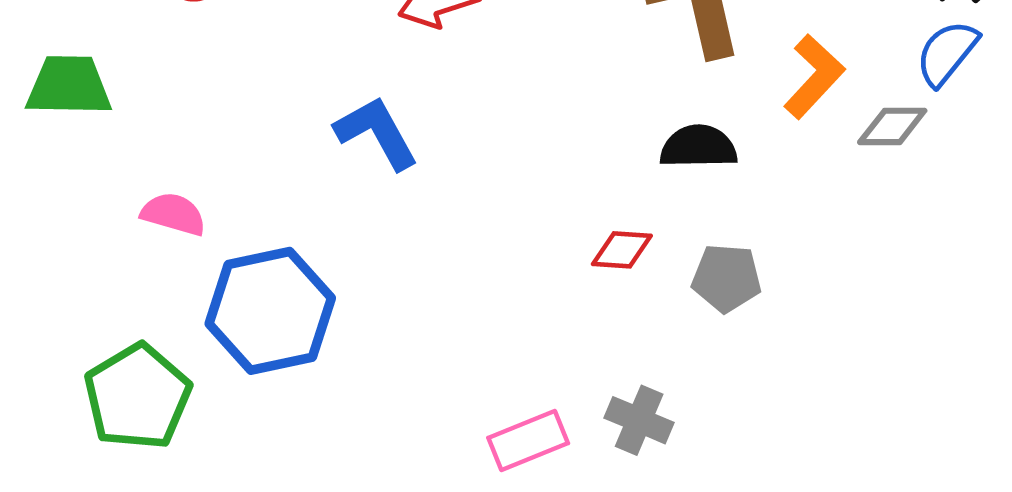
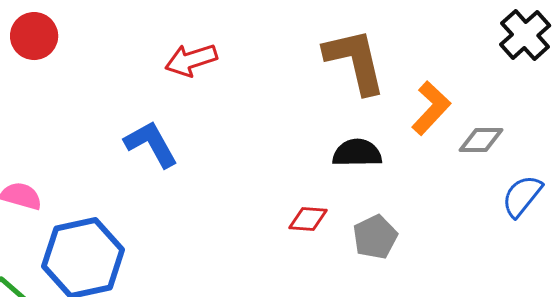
blue semicircle: (947, 53) -> (522, 196), moved
gray pentagon: (727, 278) -> (375, 237), turned -30

